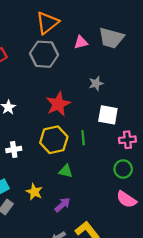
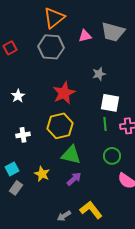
green line: (83, 138) -> (105, 124), moved
green circle: (123, 169) -> (112, 156), moved
green triangle: (66, 171) -> (71, 155), size x1.5
purple arrow: (62, 205) -> (74, 179), moved

